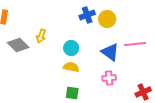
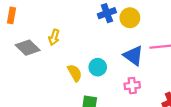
cyan circle: (71, 48) -> (98, 67), moved
yellow semicircle: (71, 67) -> (75, 73), moved, turned 49

